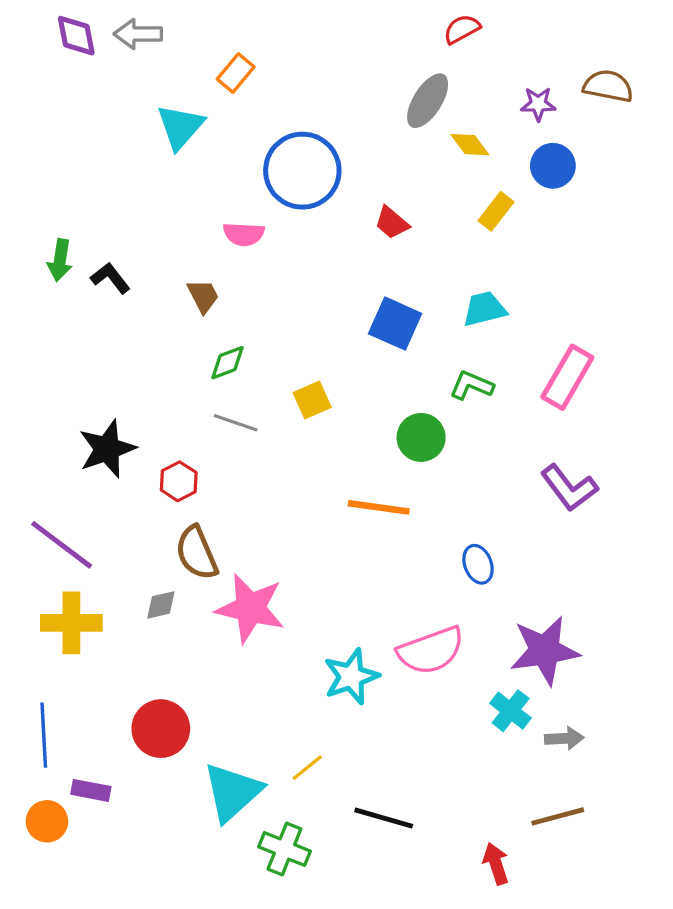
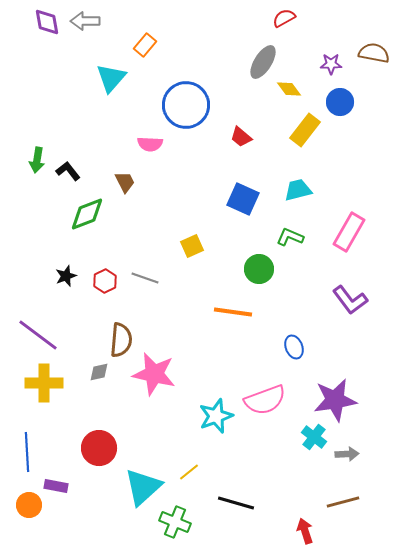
yellow rectangle: (496, 211) -> (305, 130), size x1.4
green diamond: (228, 363) -> (87, 214), moved, size x1.5
gray line: (236, 423) -> (145, 278), moved
black star: (107, 449) -> (66, 276), size x0.6
red hexagon: (179, 481) -> (105, 281), moved
brown semicircle: (197, 553) -> (121, 340), turned -152

